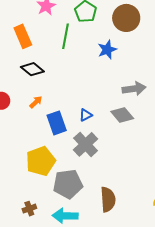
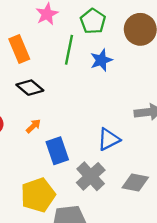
blue star: (107, 50) -> (101, 60), moved
blue triangle: (86, 115) -> (109, 139), moved, size x1.5
gray diamond: (122, 115) -> (135, 182), moved, turned -40

